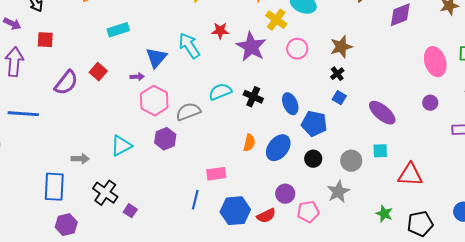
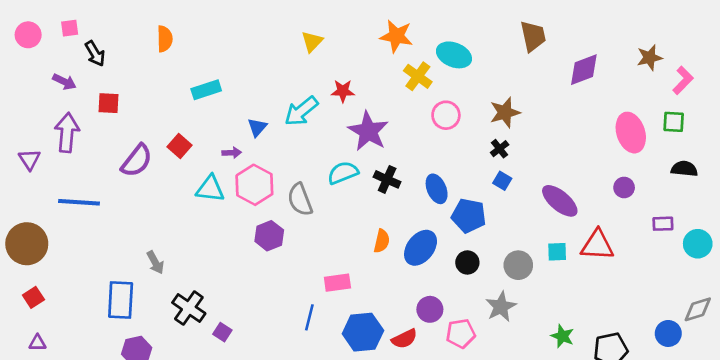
cyan arrow: (189, 46) -> (301, 111), turned -96
purple star: (251, 47) -> (368, 131), moved
blue triangle: (156, 58) -> (257, 127), size x0.7
gray semicircle: (188, 112) -> (300, 200), turned -90
cyan triangle: (121, 146) -> (210, 189), moved, turned 35
gray arrow: (80, 159) -> (155, 262), turned 60
red triangle: (410, 175) -> (597, 245), moved

